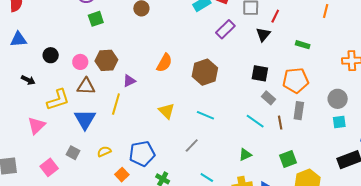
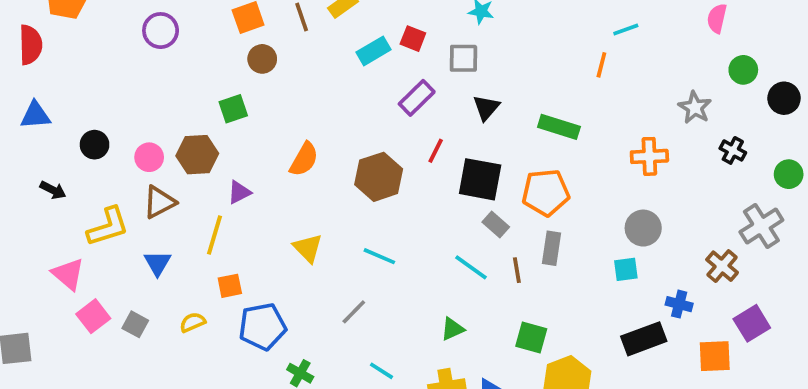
red line: (275, 16) -> (436, 151), moved
green square: (96, 19) -> (233, 109), moved
green rectangle: (303, 45) -> (559, 127), size x1.5
black square: (260, 73) -> (480, 179), size x1.4
brown triangle: (86, 86) -> (159, 202), turned -30
gray circle: (338, 99) -> (643, 228), moved
blue triangle: (85, 119) -> (157, 263), size x0.7
pink triangle: (37, 126) -> (68, 274), turned -36
green square: (288, 159) -> (531, 337), turned 36
pink square: (49, 167) -> (93, 316), moved
orange square: (122, 175) -> (230, 286), moved, turned 32

